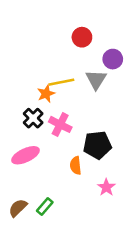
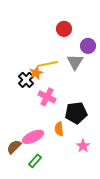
black cross: (33, 118) -> (26, 80), moved
pink ellipse: (26, 155) -> (33, 137), moved
brown semicircle: (18, 208) -> (14, 147), moved

